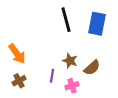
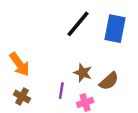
black line: (66, 20) -> (78, 24), turned 55
brown cross: (19, 81) -> (22, 97), turned -32

